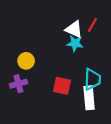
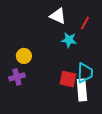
white triangle: (74, 29) -> (58, 16), moved
red square: (62, 86) -> (68, 79), moved

